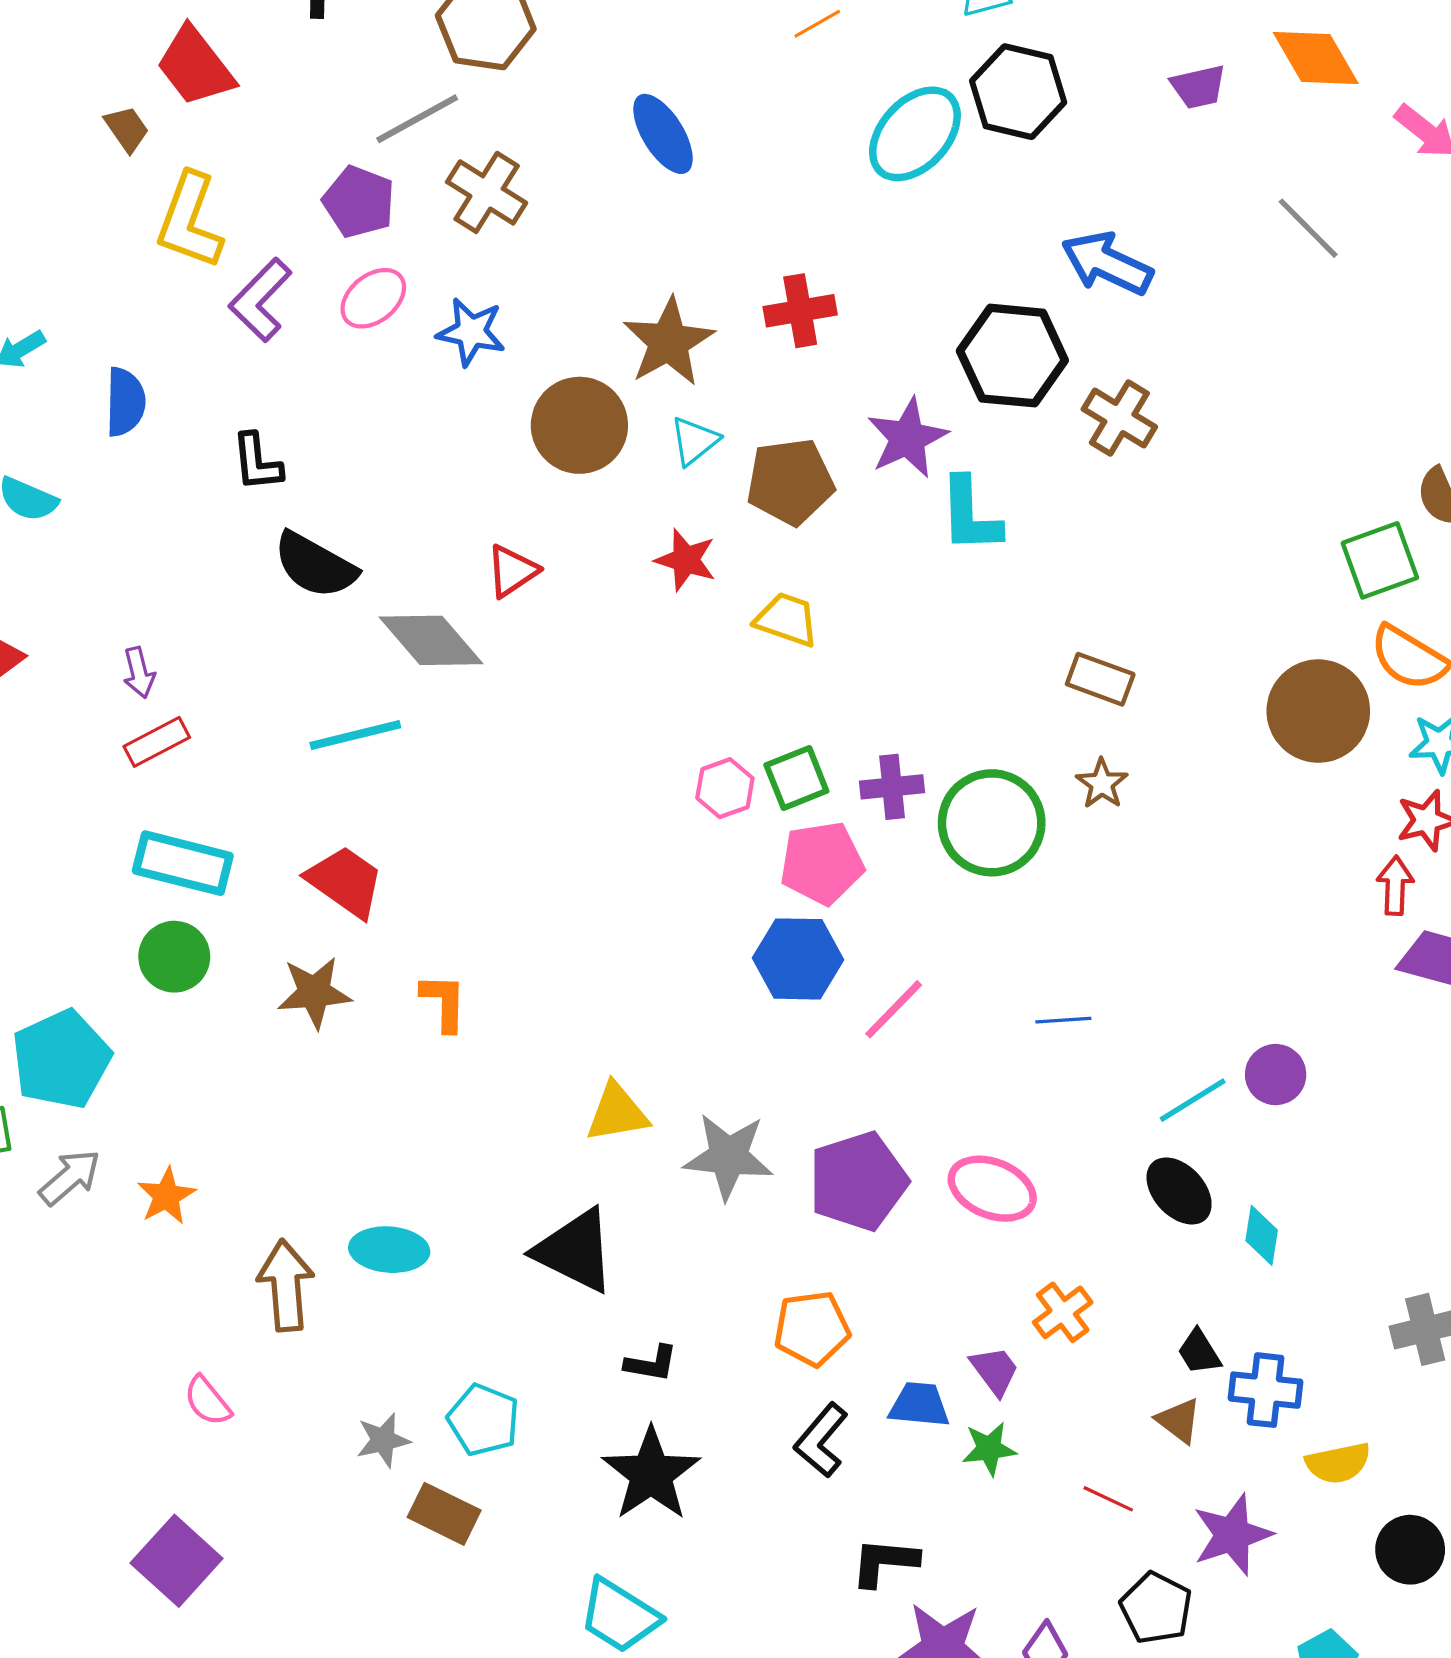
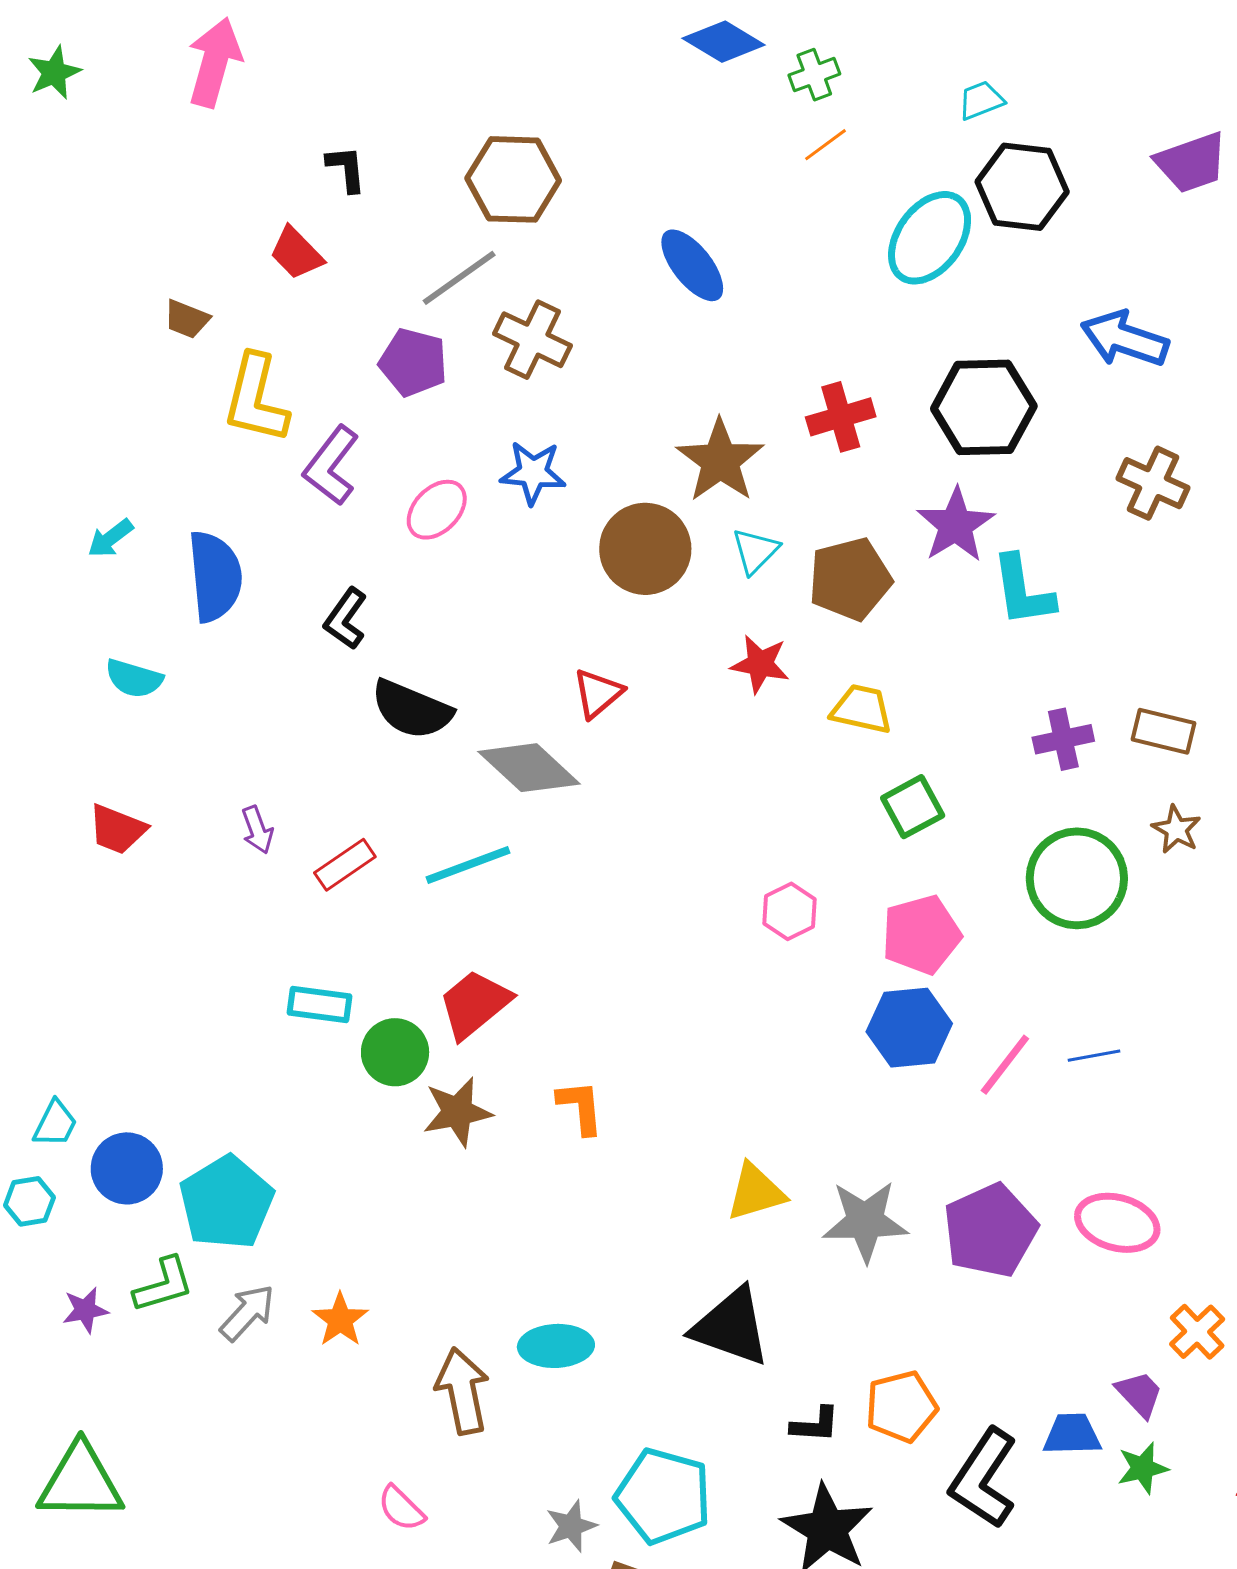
red trapezoid: (195, 66) -> (296, 253), moved, size x0.7
purple trapezoid: (1198, 87) -> (1191, 163), size x1.4
brown trapezoid: (127, 129) -> (187, 319), turned 153
pink ellipse: (373, 298) -> (437, 510), moved
black hexagon: (1012, 356) -> (984, 407), moved
blue semicircle: (125, 402) -> (215, 576), size x1.4
black L-shape: (257, 462) -> (346, 619), turned 48
red rectangle: (157, 742) -> (345, 865), moved
green square: (796, 778) -> (913, 807), moved
purple cross: (892, 787) -> (1063, 739), moved
pink hexagon: (725, 788) -> (790, 911), moved
cyan rectangle: (183, 863) -> (320, 1004), size x0.7
red trapezoid: (345, 882) -> (475, 1004), turned -68
green circle: (174, 957) -> (395, 1052), moved
blue line: (1063, 1020) -> (1094, 1056), moved
orange pentagon: (812, 1329) -> (901, 1407), moved
cyan pentagon: (484, 1420) -> (663, 1496), size x1.4
black L-shape: (821, 1440) -> (984, 1478), size x1.4

